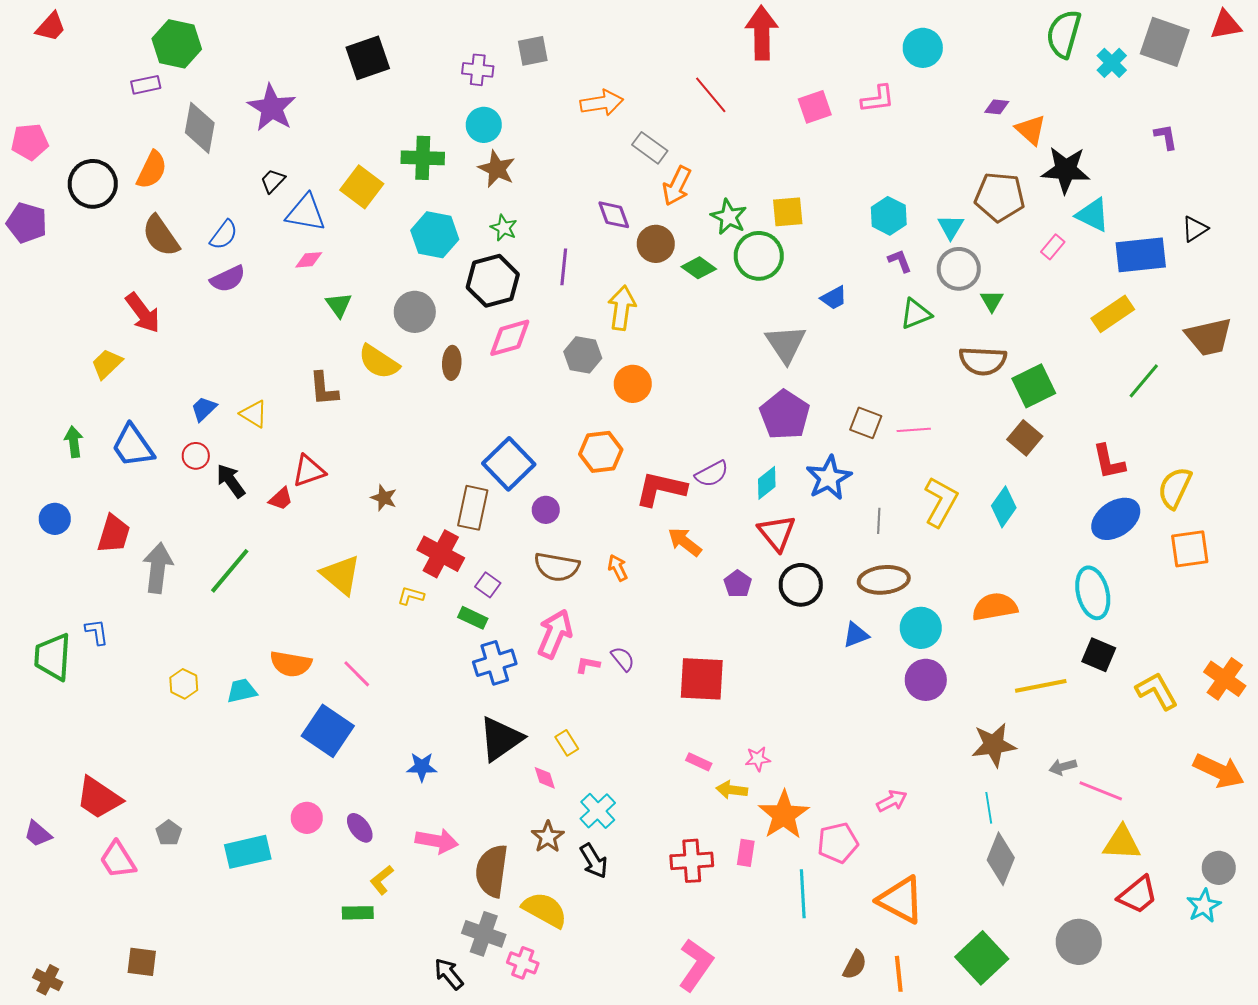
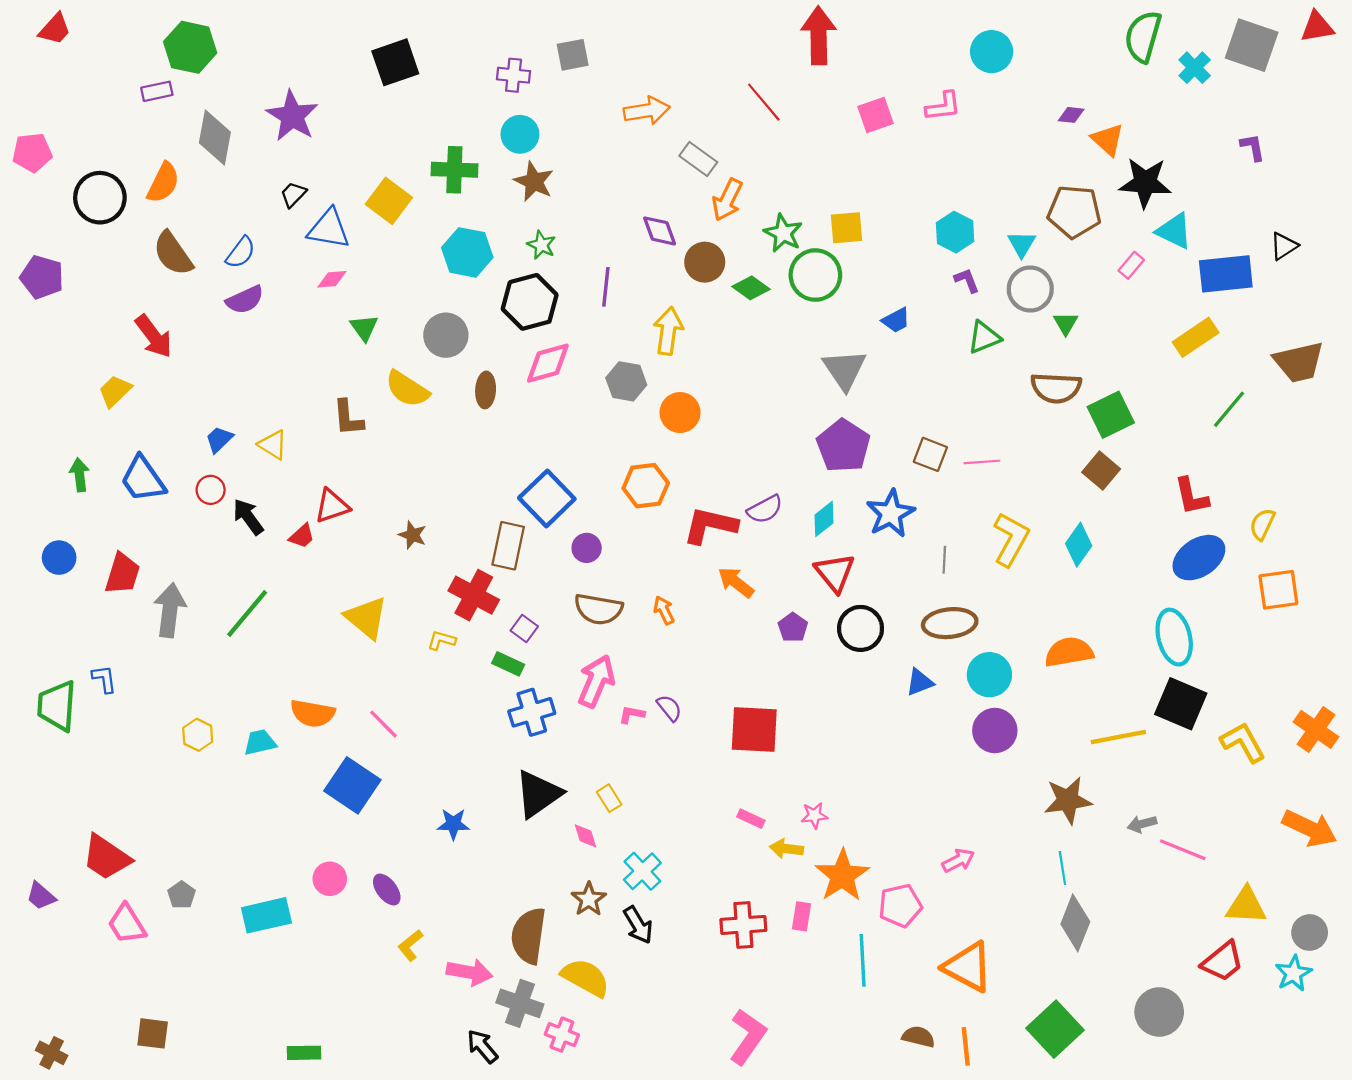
purple pentagon: (27, 223) -> (42, 277), moved
yellow semicircle: (1175, 488) -> (1262, 524), size x0.7
black square: (1099, 655) -> (1181, 704), size x1.4
pink arrow: (437, 841) -> (469, 972), moved
yellow triangle: (1122, 843) -> (1246, 906), moved
green rectangle: (358, 913) -> (304, 1053), moved
brown semicircle: (855, 965) -> (919, 1037), turned -104

